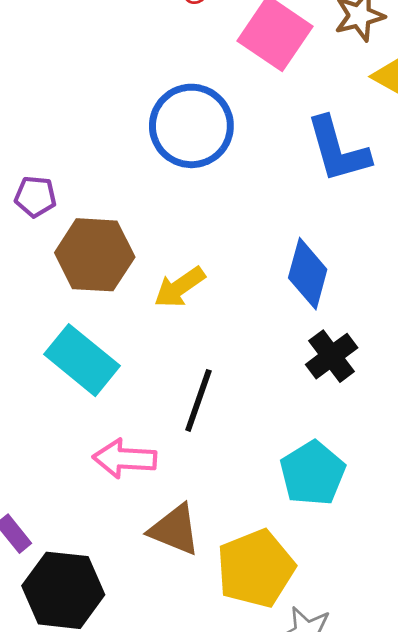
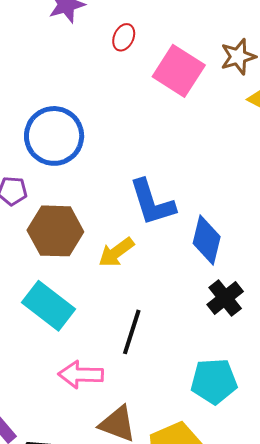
blue circle: (191, 126) -> (54, 136), moved
blue L-shape: (338, 150) -> (152, 203), moved
cyan pentagon: (313, 473) -> (214, 381), turned 30

